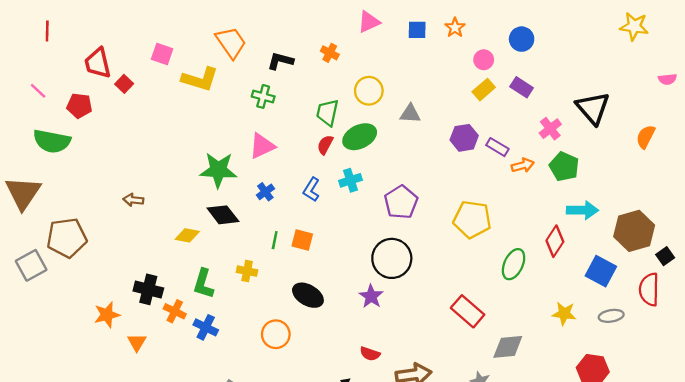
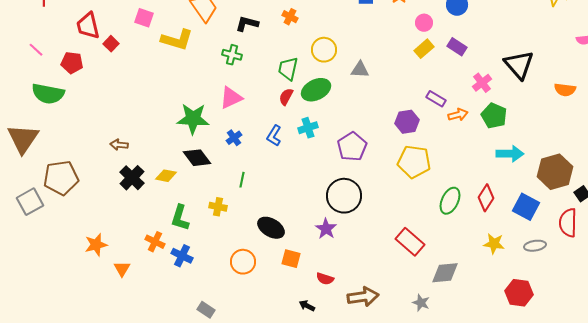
orange semicircle: (646, 137) -> (565, 90), turned -110
purple hexagon: (464, 138) -> (407, 122), moved
orange square: (302, 240) -> (291, 259), moved
red diamond: (555, 241) -> (486, 198), moved
black cross: (148, 289) -> (132, 178), moved, turned 30

